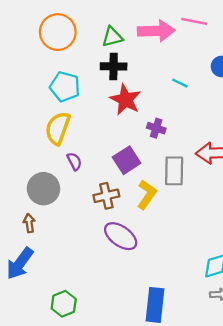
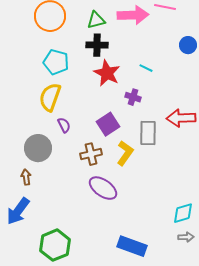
cyan line: (180, 83) -> (146, 68), moved
green hexagon: (64, 304) -> (55, 245), size x1.4
blue rectangle: (155, 305) -> (132, 246), turned -76

